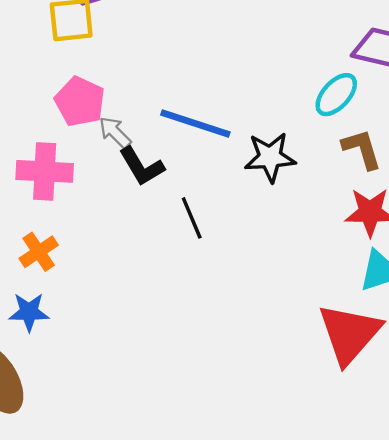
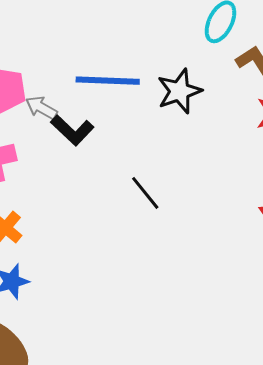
black line: (192, 218) -> (145, 193), moved

